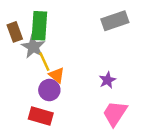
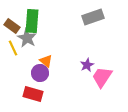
brown rectangle: (15, 32) -> (12, 26), turned -35
yellow line: (44, 62) -> (13, 48), moved
pink trapezoid: (115, 113) -> (102, 77), moved

